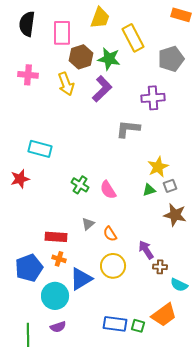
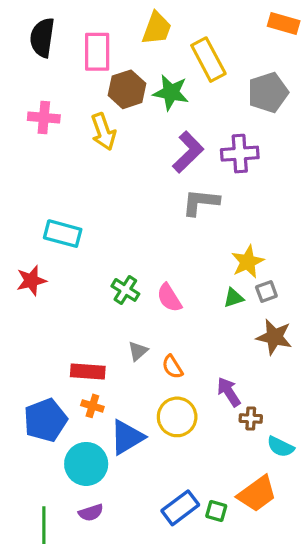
purple L-shape: (102, 89) -> (188, 152), moved
blue rectangle: (115, 324) -> (180, 508), turned -45

